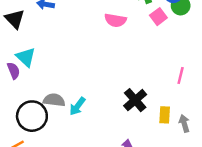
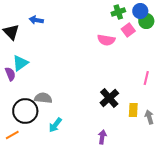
pink semicircle: (115, 20) -> (106, 40), moved
cyan triangle: (26, 57) -> (20, 63), turned 42
cyan arrow: (77, 106) -> (55, 125), moved

